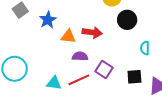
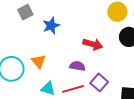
orange triangle: (68, 36) -> (39, 61), moved, turned 35

